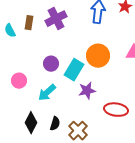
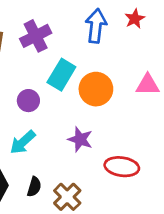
cyan rectangle: (74, 70) -> (61, 75), moved
purple star: (87, 91) -> (80, 139), turned 30

